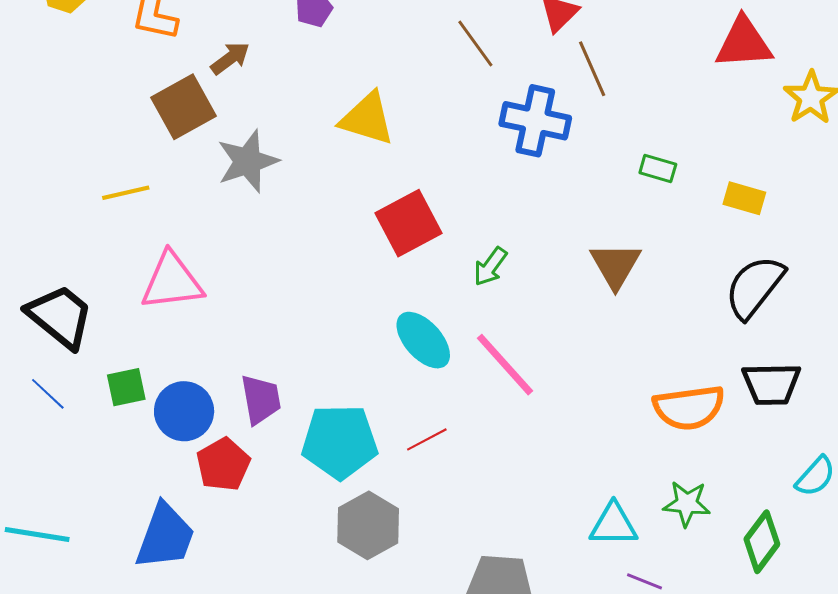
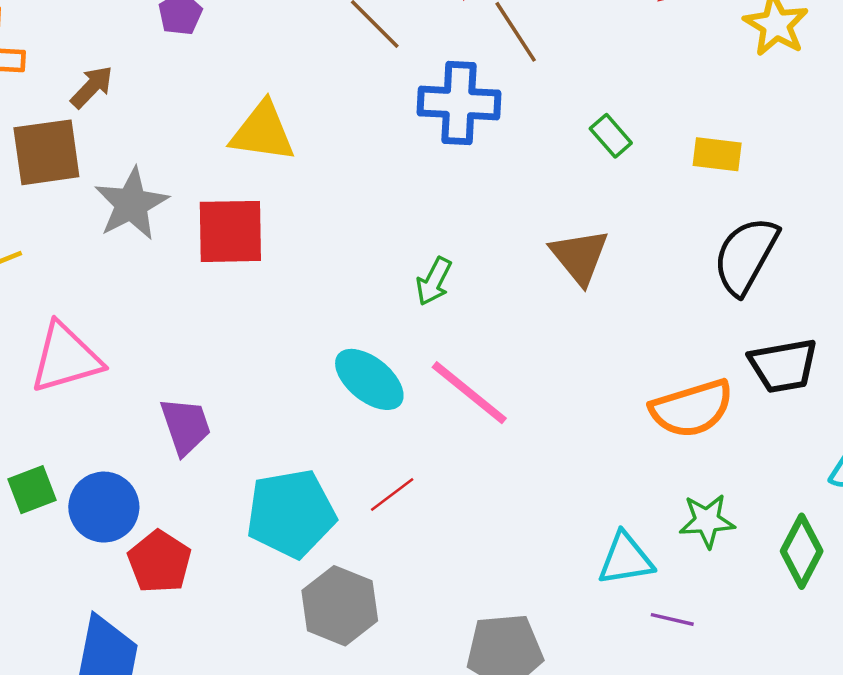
brown square: (183, 107) -> (46, 152), turned 30
green rectangle: (658, 169) -> (611, 136), turned 42
red square: (409, 223) -> (230, 231), moved, turned 36
purple trapezoid: (261, 399) -> (186, 426), moved

